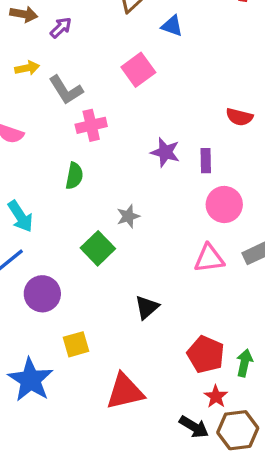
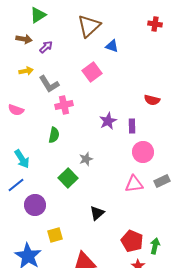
purple star: (165, 152) -> (108, 121), turned 30

